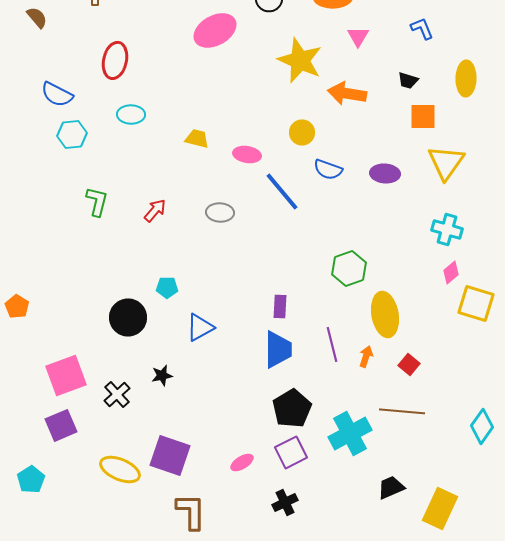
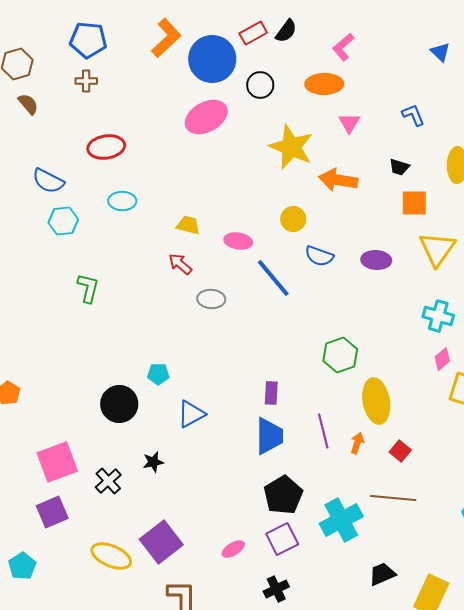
red ellipse: (115, 60) -> (106, 147), turned 69
red arrow: (155, 210) -> (180, 264), moved, turned -90
purple square: (170, 455) -> (161, 542), turned 33

